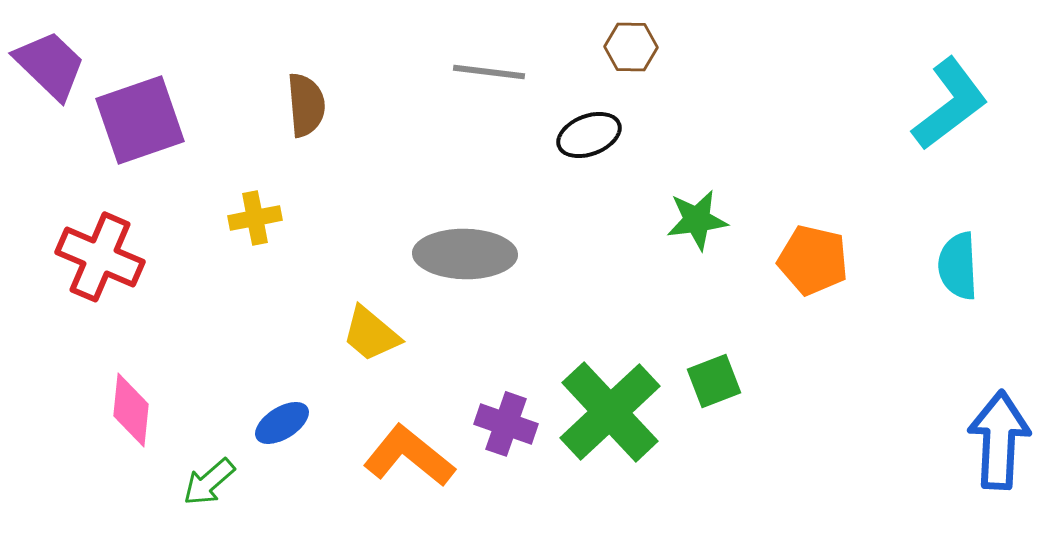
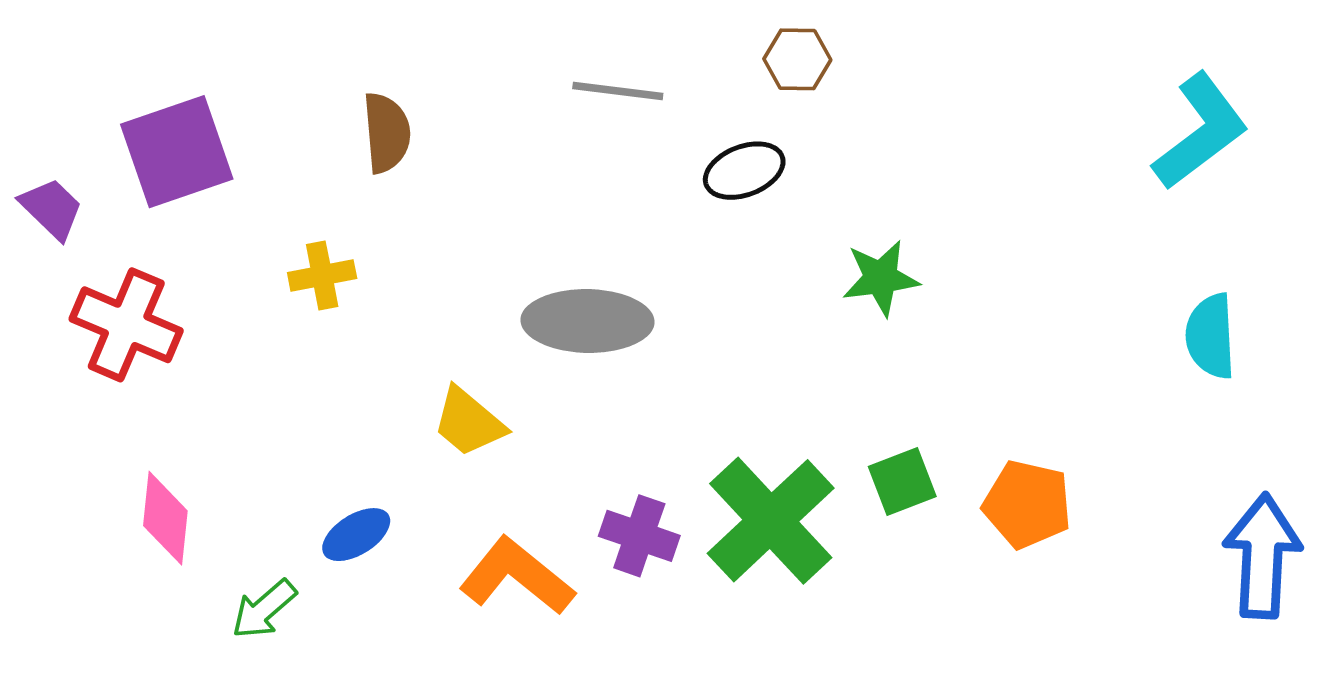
purple trapezoid: (50, 65) -> (52, 209), moved, size x0.7
orange pentagon: (813, 260) -> (1027, 504), moved

